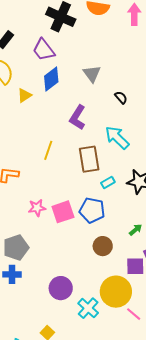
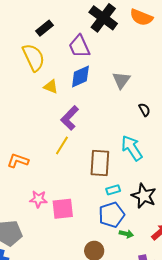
yellow triangle: (24, 95) -> (51, 87), turned 42
purple L-shape: (77, 117) -> (70, 118), moved
blue pentagon: (92, 210) -> (112, 215), moved, turned 30
green arrow: (136, 230) -> (126, 234), moved, turned 40

